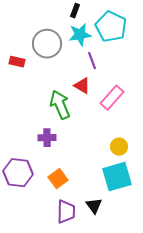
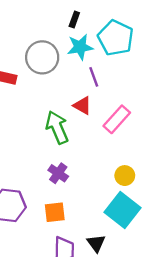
purple cross: (47, 138) -> (58, 173), moved, turned 36
cyan square: (117, 177) -> (122, 210), turned -36
orange square: (58, 179) -> (55, 212), turned 30

